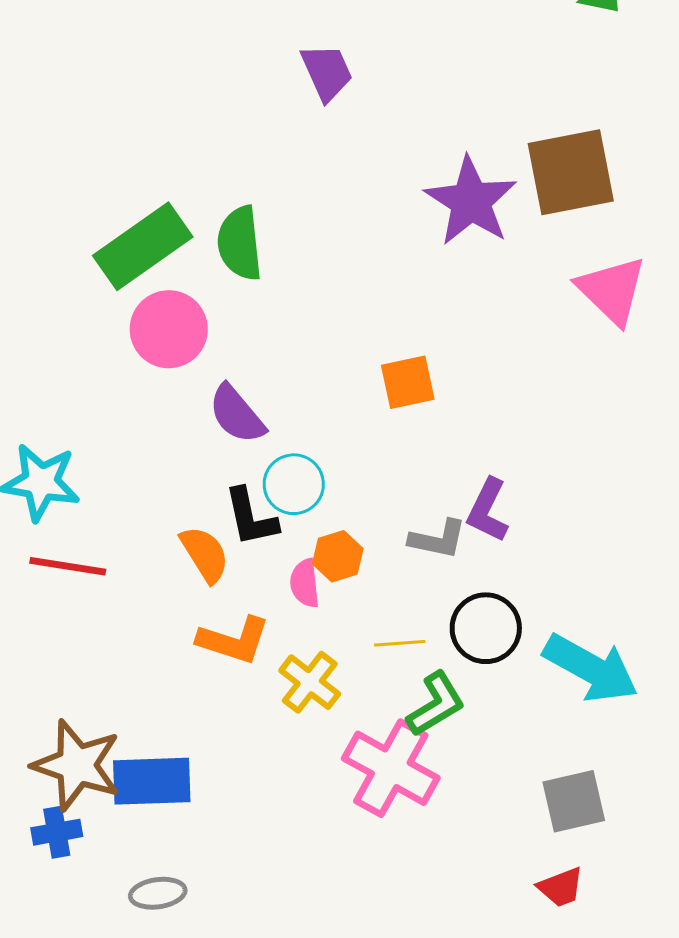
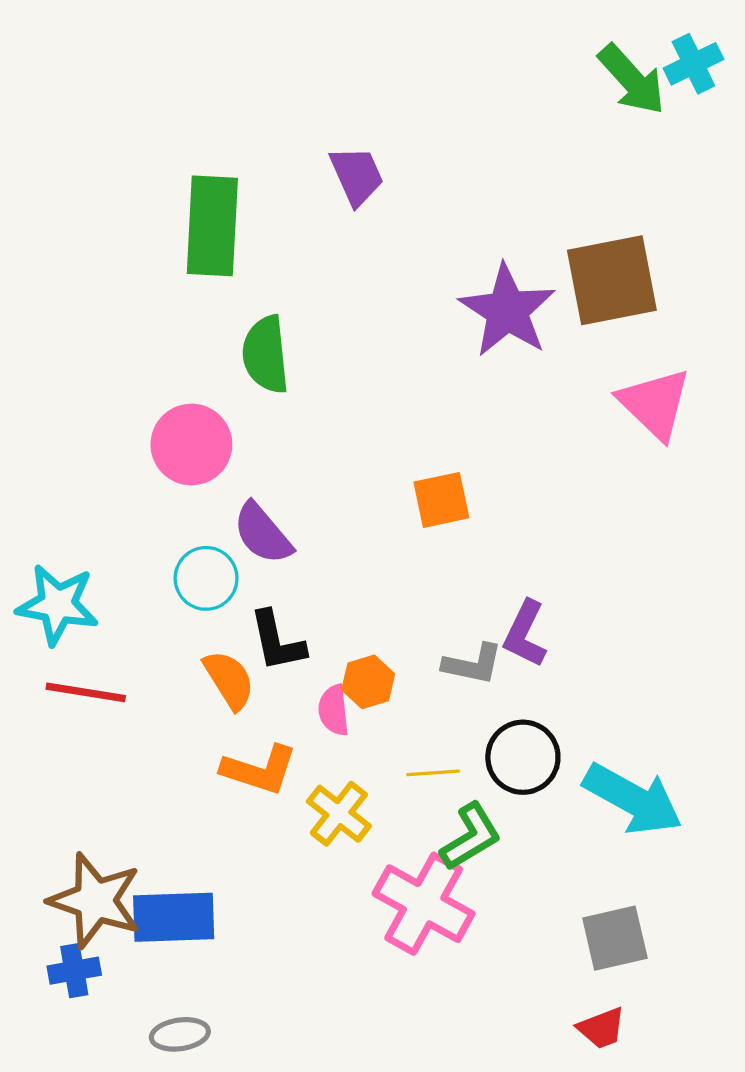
green rectangle: (143, 246) -> (212, 226), moved, turned -52
cyan circle: (294, 484) -> (206, 578), moved

